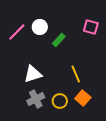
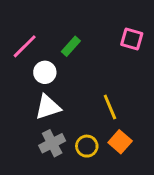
white circle: (40, 27) -> (45, 72), moved
green rectangle: (59, 40) -> (71, 46), moved

